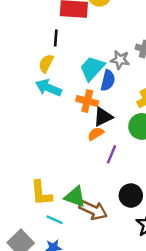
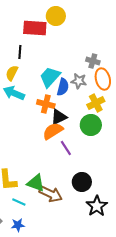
gray star: (120, 60) -> (79, 81), moved
orange semicircle: (96, 134) -> (53, 131), size x1.5
purple line: (111, 154) -> (66, 148), turned -56

